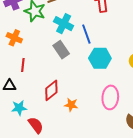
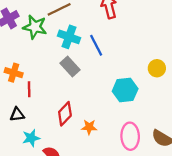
orange cross: (14, 38) -> (14, 73), moved
cyan hexagon: (100, 58) -> (125, 90), moved
pink ellipse: (110, 97) -> (130, 136), moved

